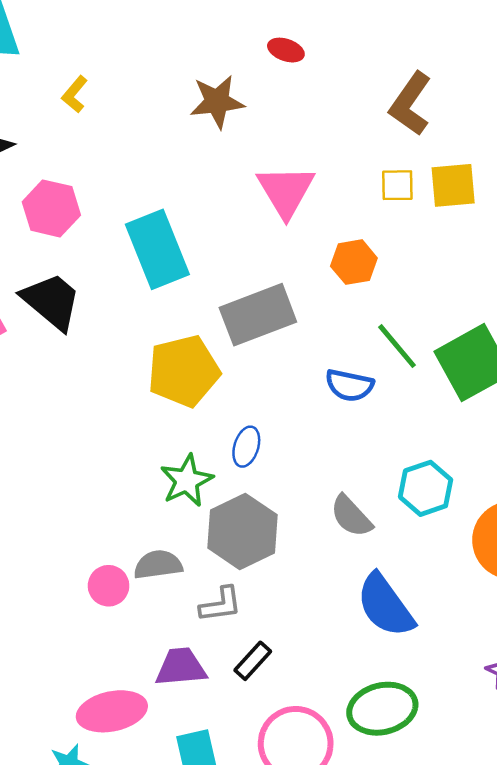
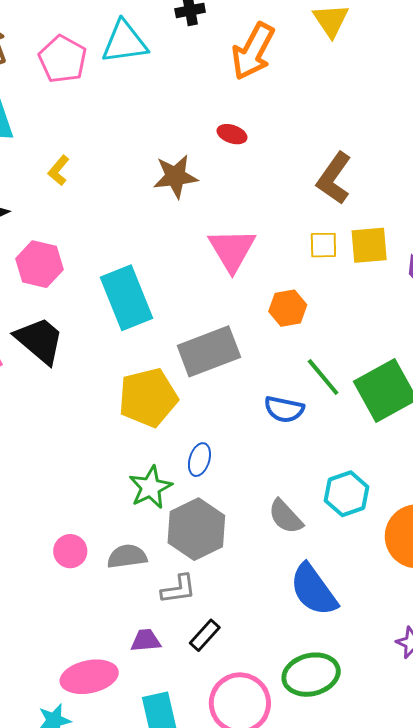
pink circle: (109, 586) -> (70, 551), moved
purple trapezoid: (181, 667) -> (146, 640), size x0.7

